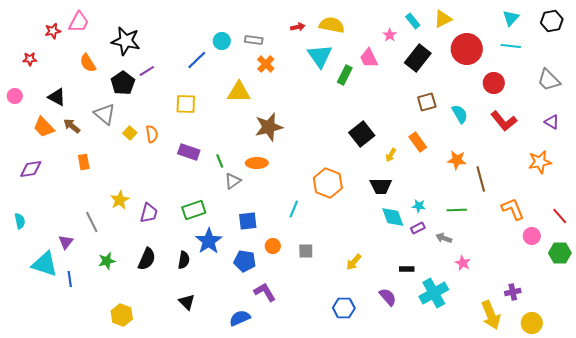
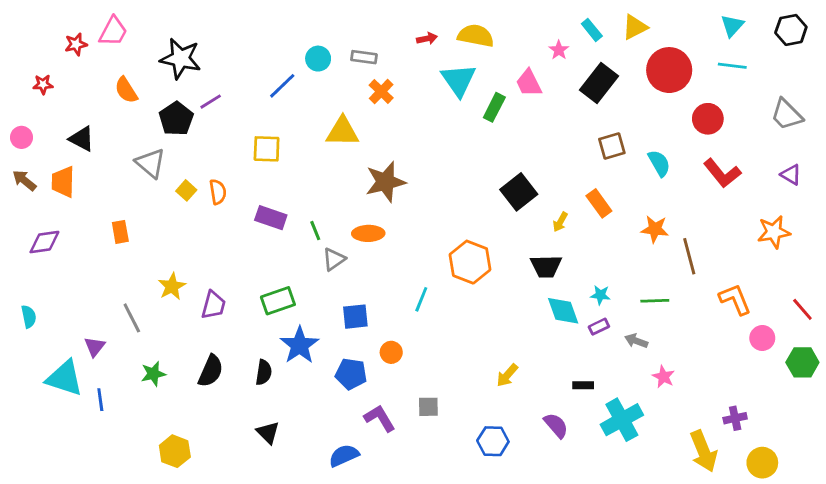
brown arrow: (72, 126) -> (24, 180), moved
orange trapezoid: (44, 127) -> (63, 182), turned 45
gray square: (306, 251) -> (428, 407), moved

